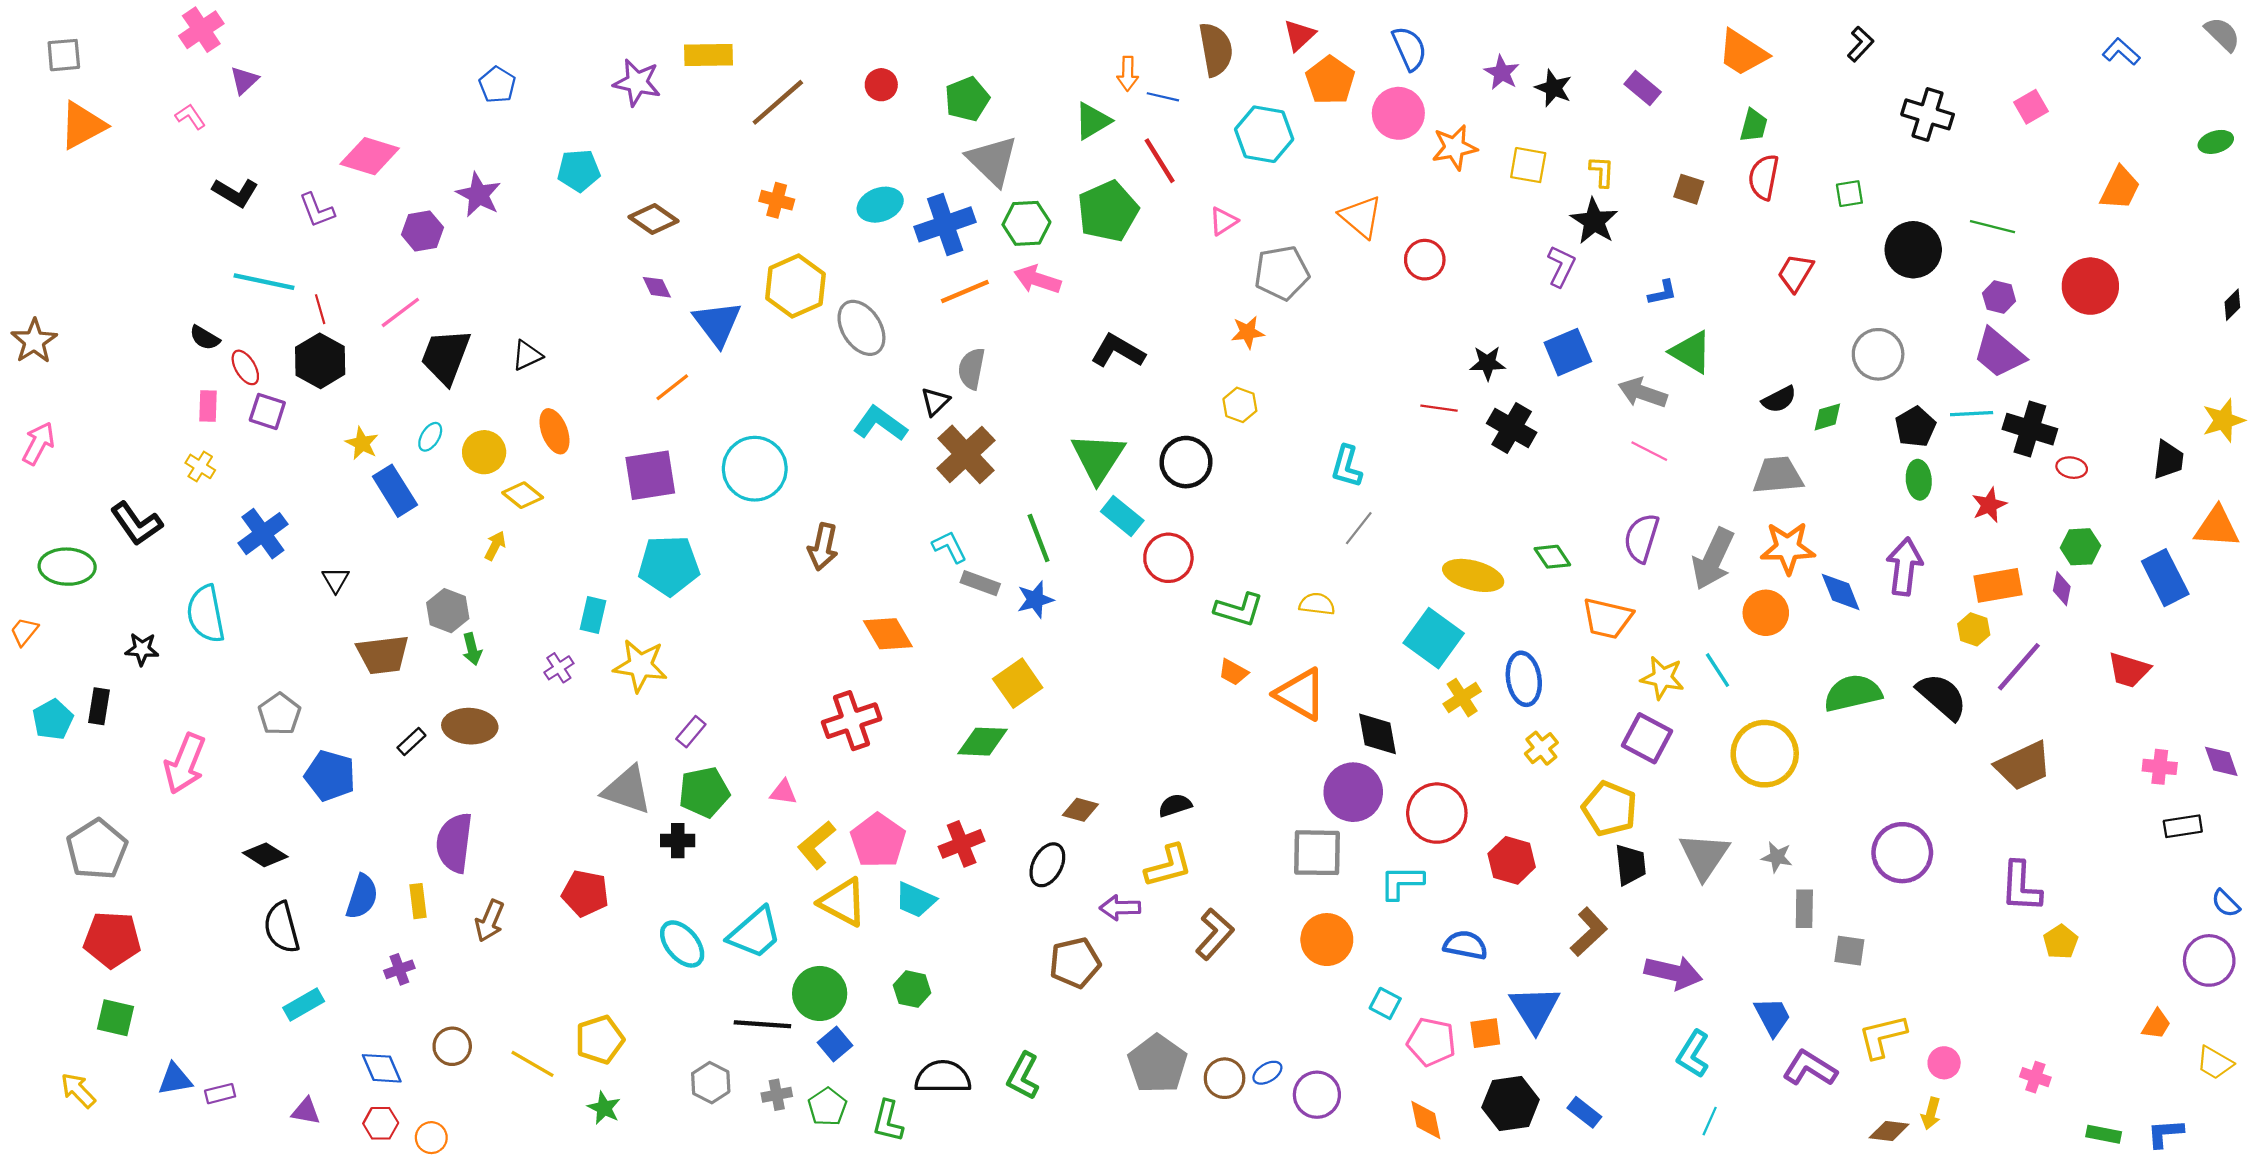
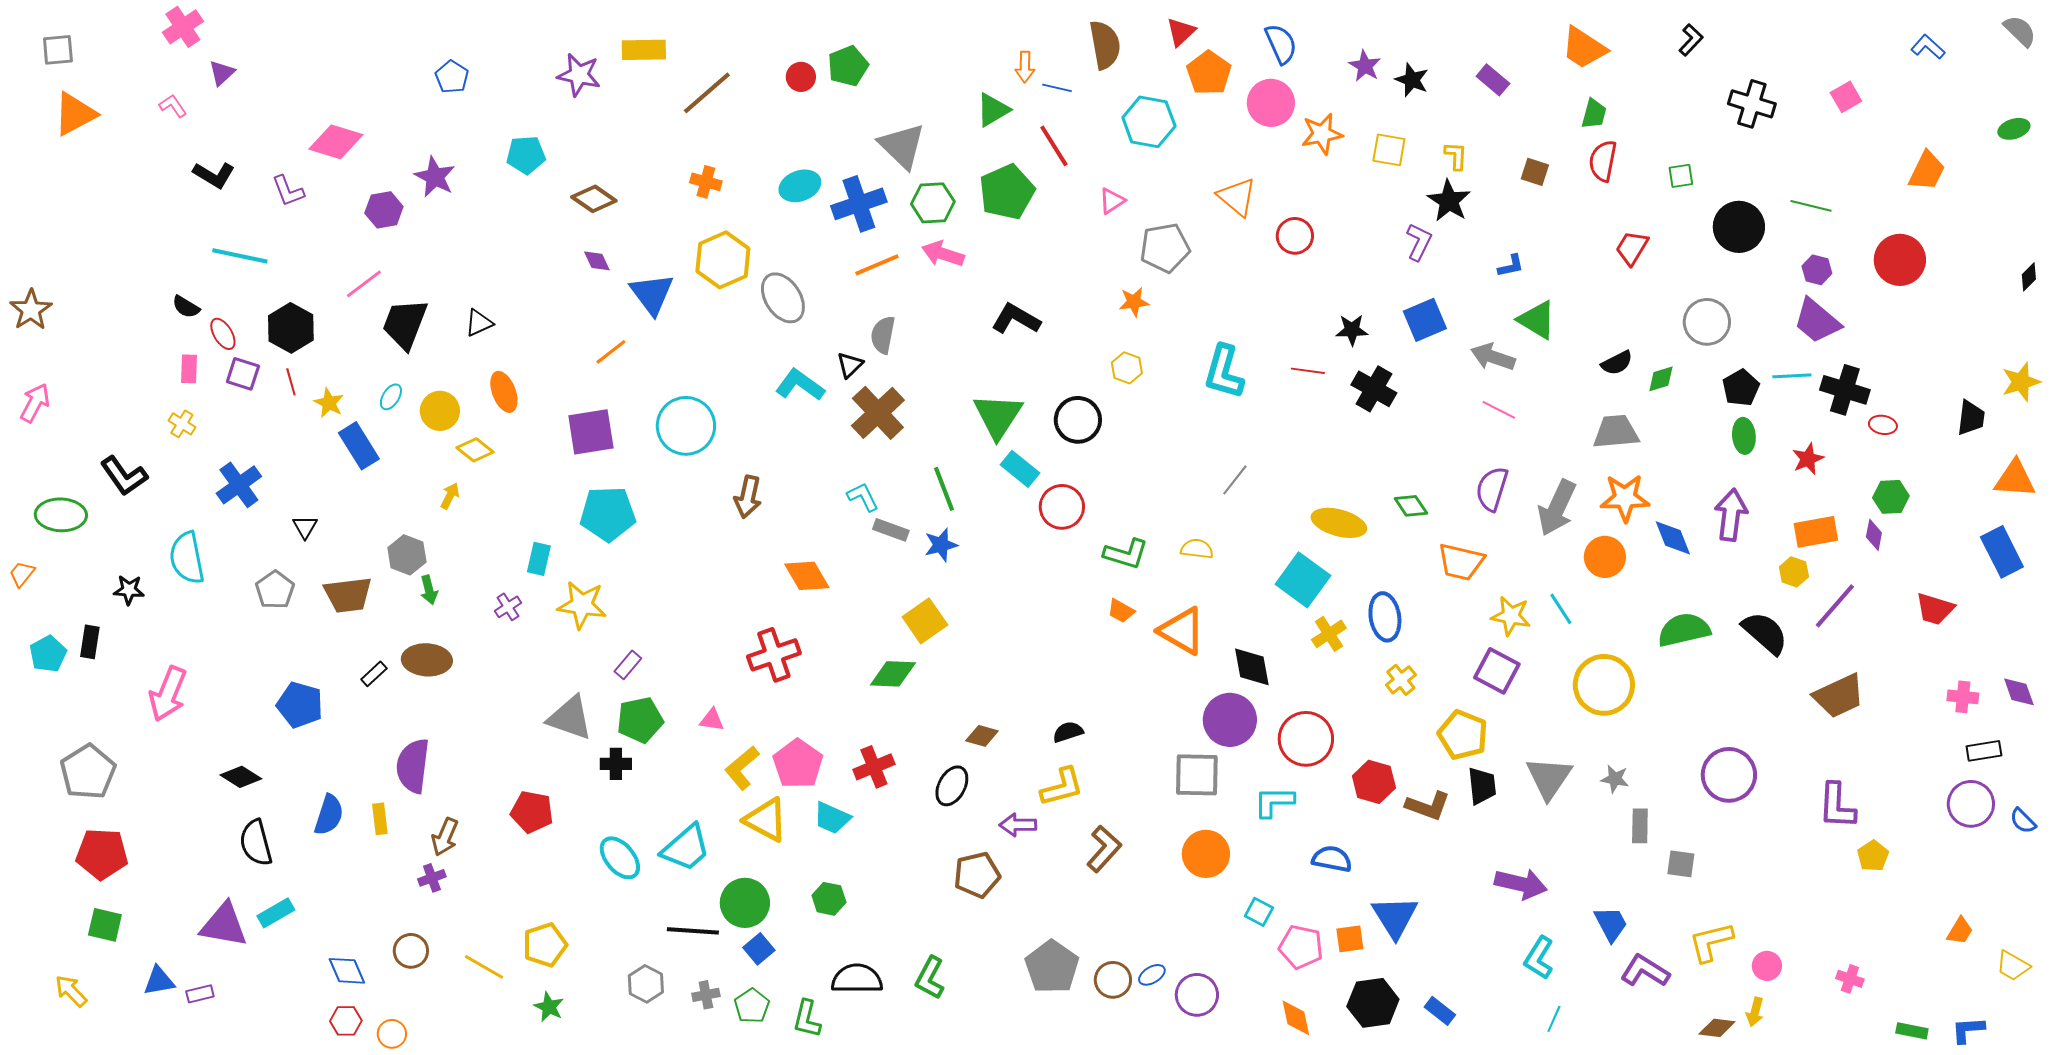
green pentagon: (967, 99) -> (848, 66), moved
red line: (320, 309) -> (291, 382), moved
cyan L-shape: (1347, 466) -> (1224, 372), moved, size x1.4
blue rectangle: (2165, 578) -> (2002, 552), moved
gray pentagon: (279, 714) -> (275, 590), moved
brown L-shape: (1589, 932) -> (1428, 806), moved, turned 63
purple circle: (2209, 960) -> (1971, 804), moved
purple cross: (399, 969) -> (432, 878), moved
purple triangle: (306, 1111) -> (224, 925), moved, size x1.8

